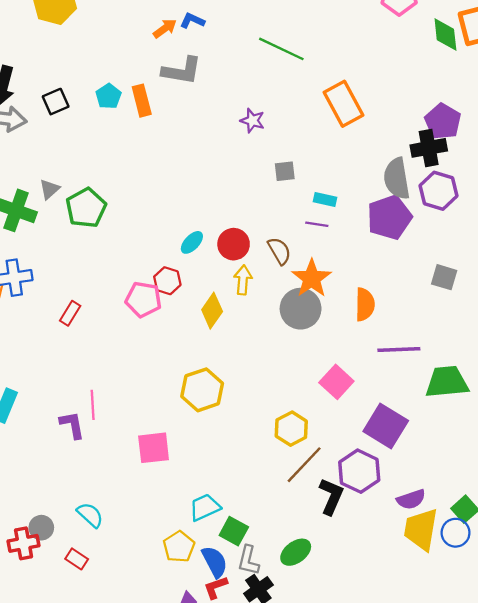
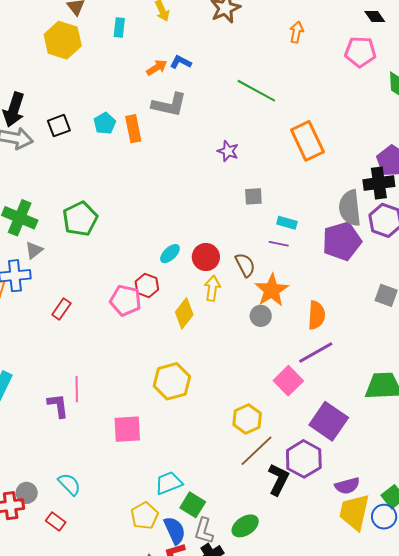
gray triangle: (49, 189) -> (34, 250), moved
gray circle: (301, 309) -> (261, 316), size x0.6
purple line: (399, 350) -> (316, 353), moved, turned -30

